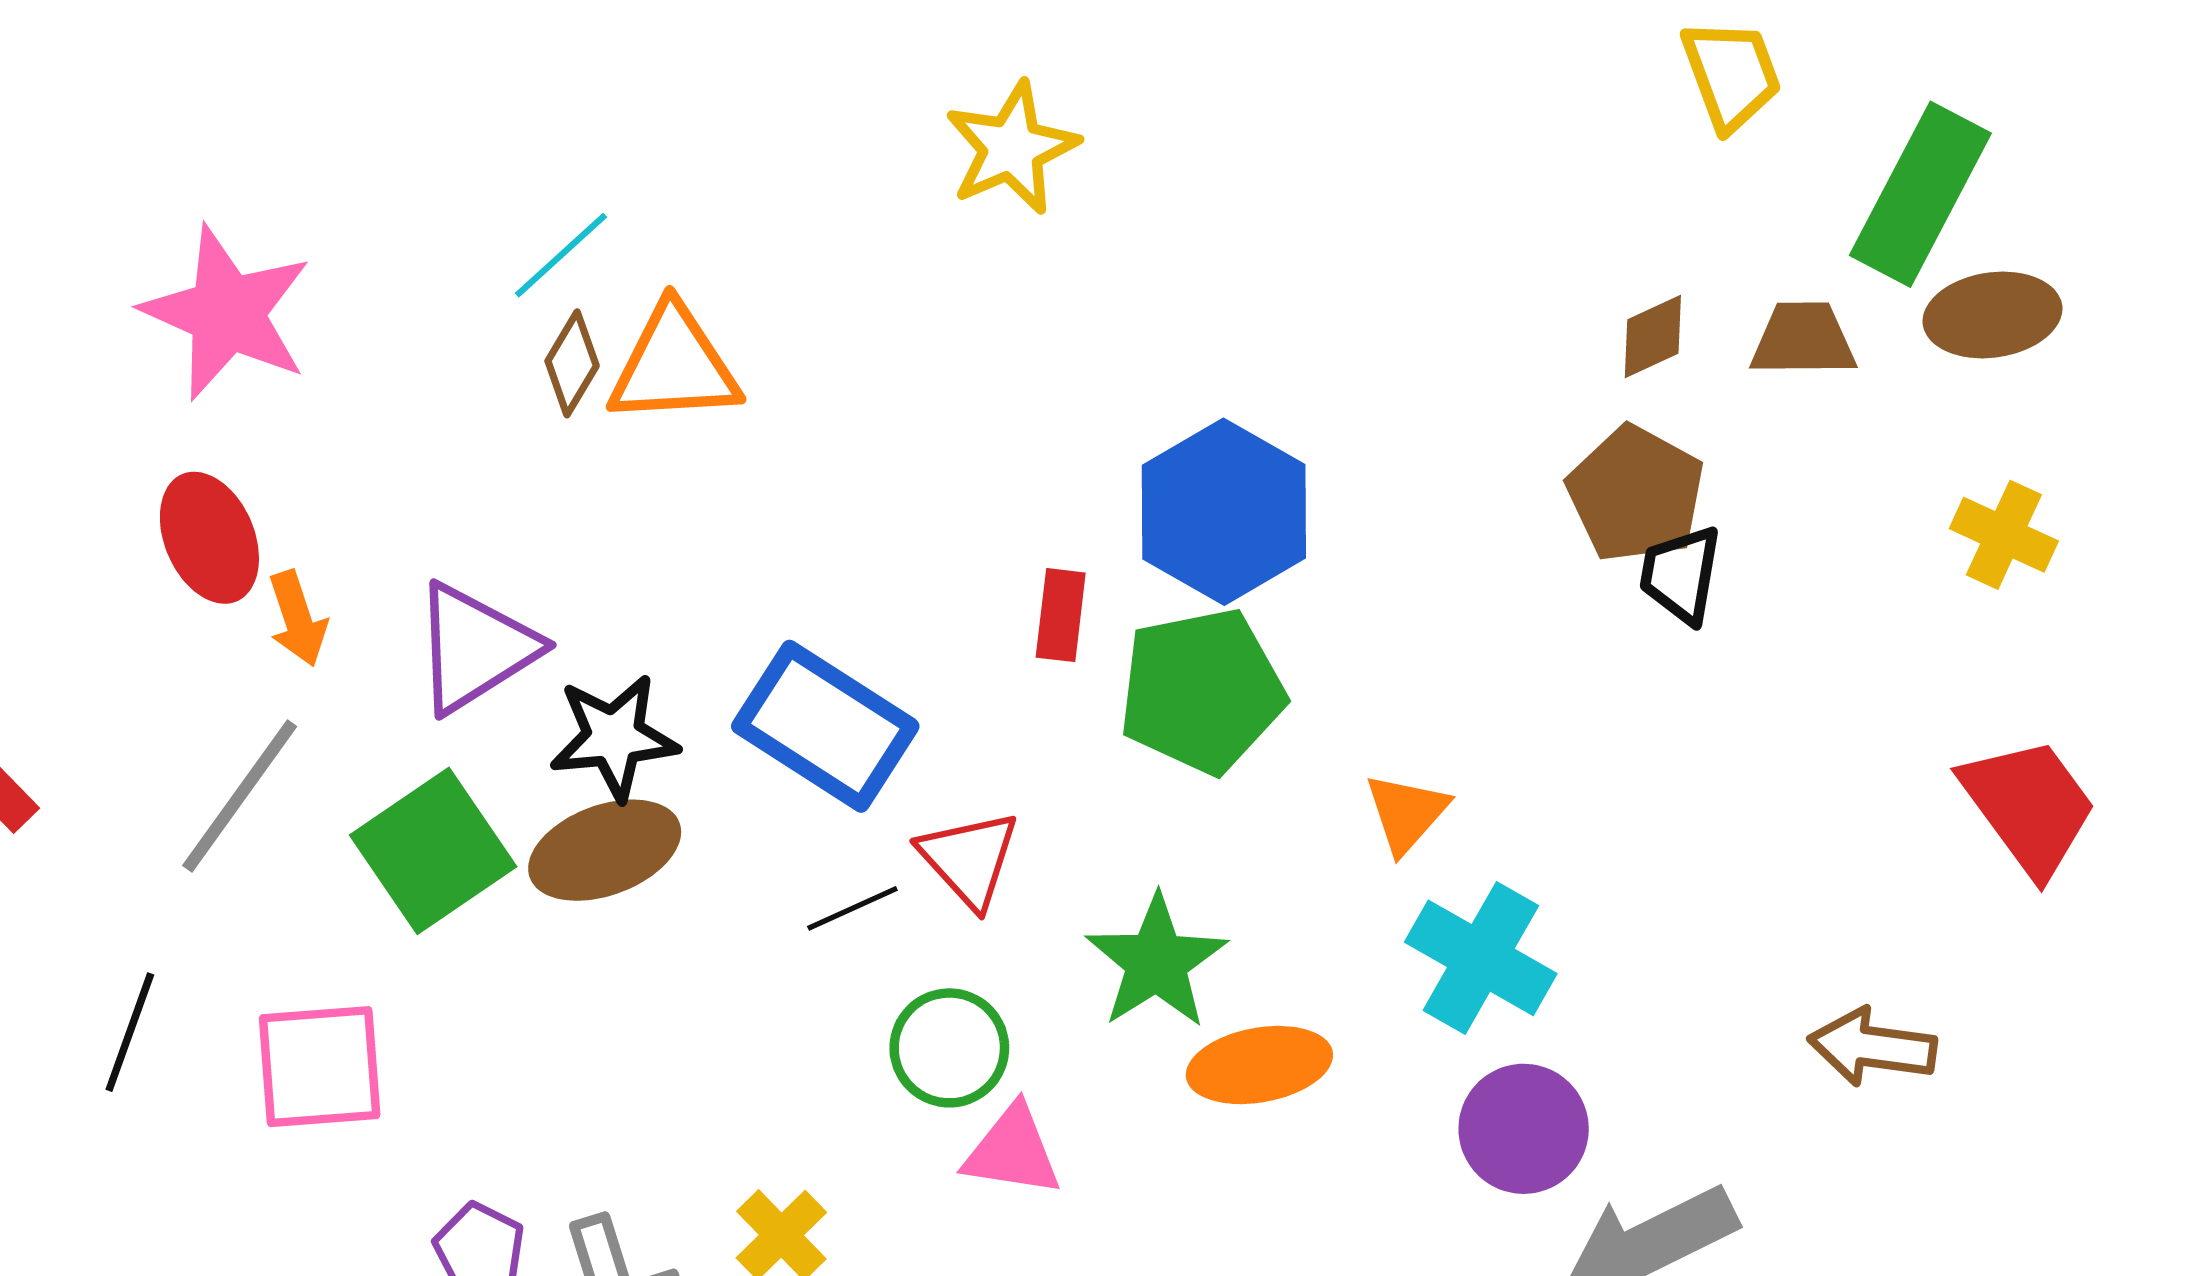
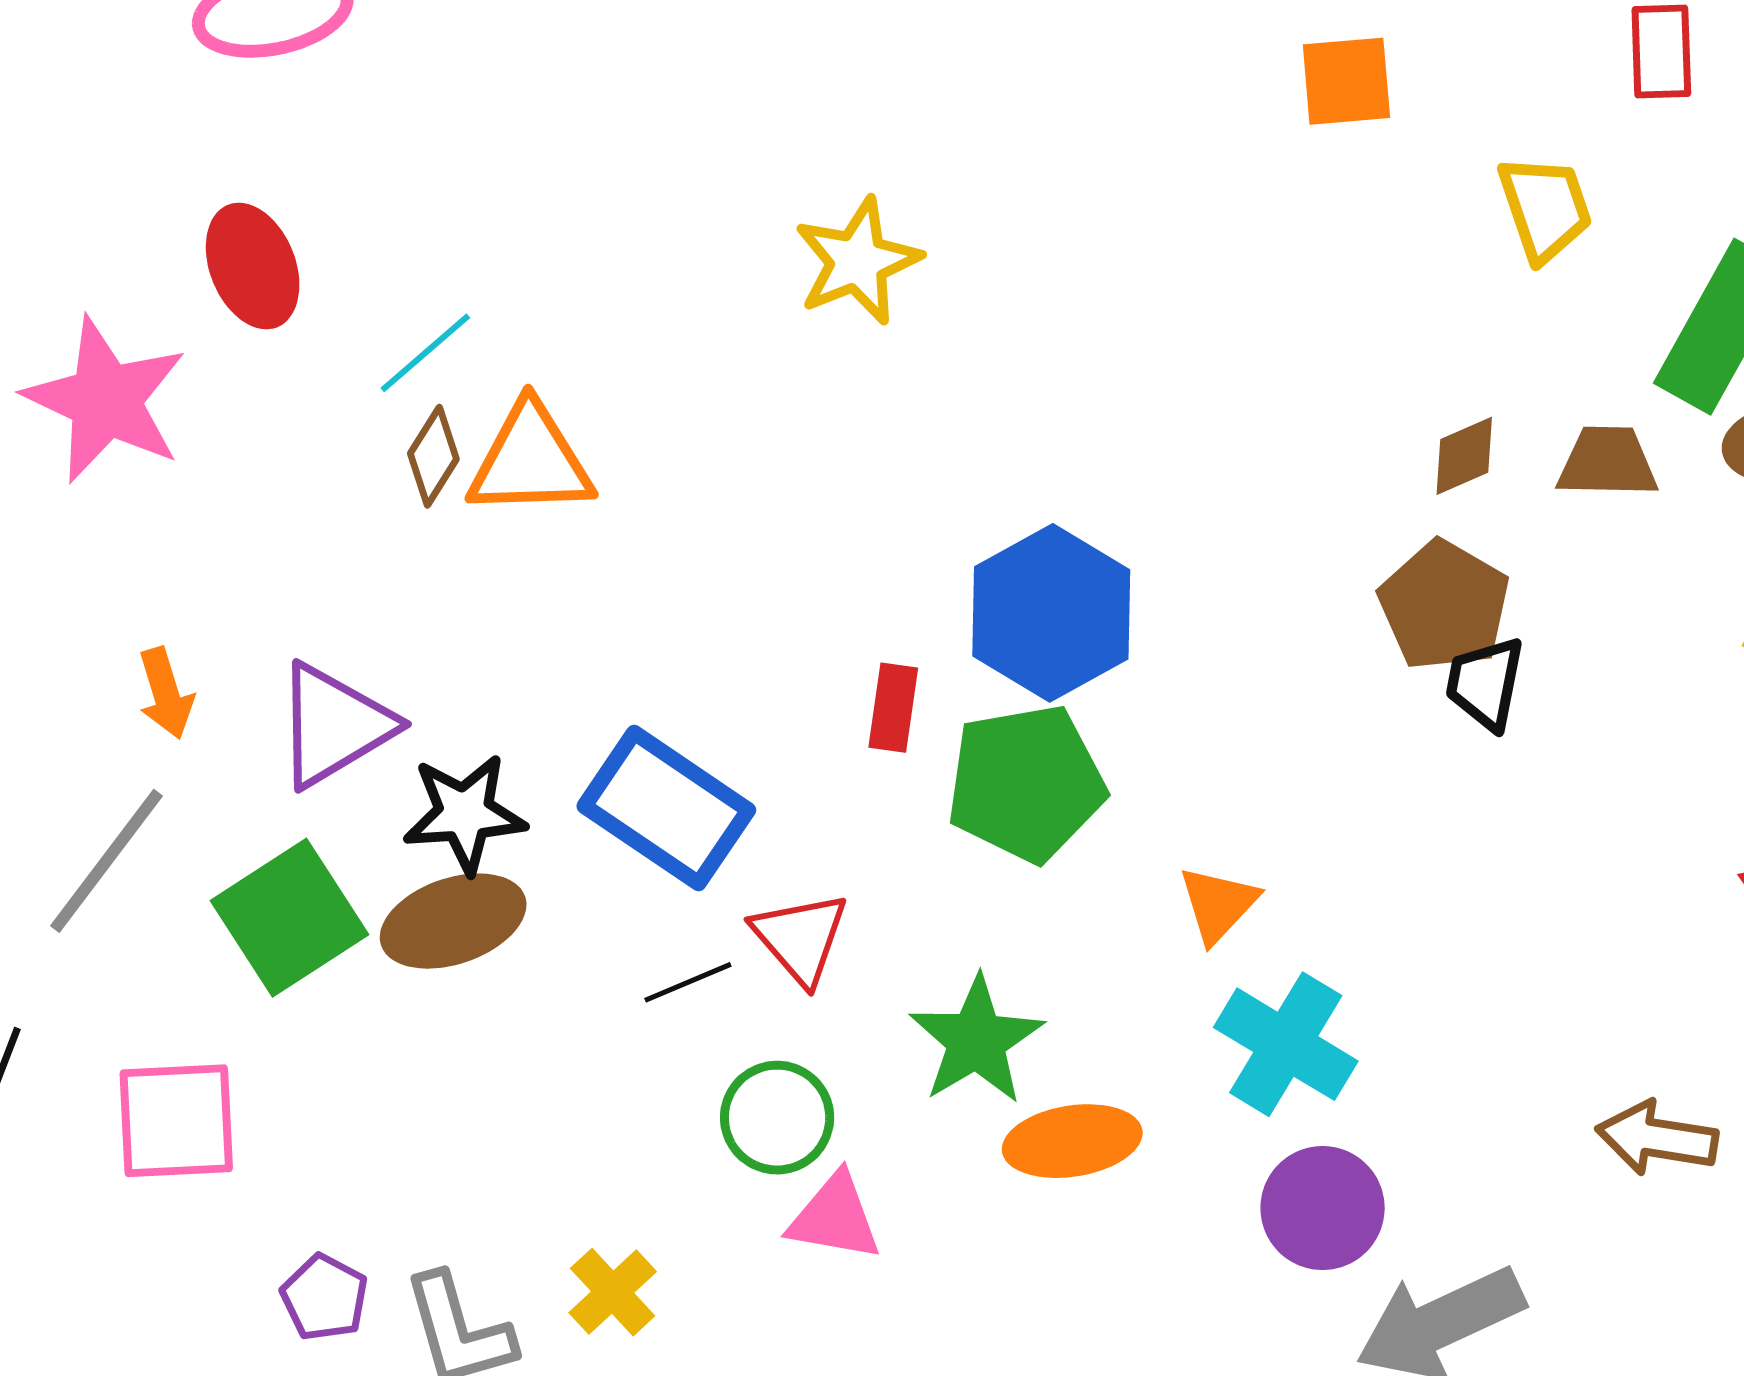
red ellipse: (209, 538) -> (253, 266), moved

